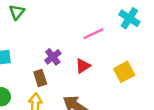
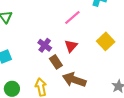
brown rectangle: (40, 78) -> (56, 62), moved

